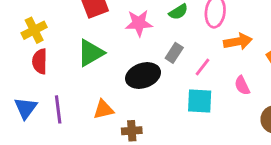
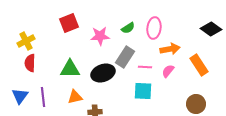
green triangle: (91, 53) -> (70, 69), moved, turned 30
gray rectangle: (174, 53) -> (125, 57), size x1.5
pink line: (202, 67) -> (145, 67), turned 56
pink semicircle: (242, 85) -> (168, 71), moved, turned 64

